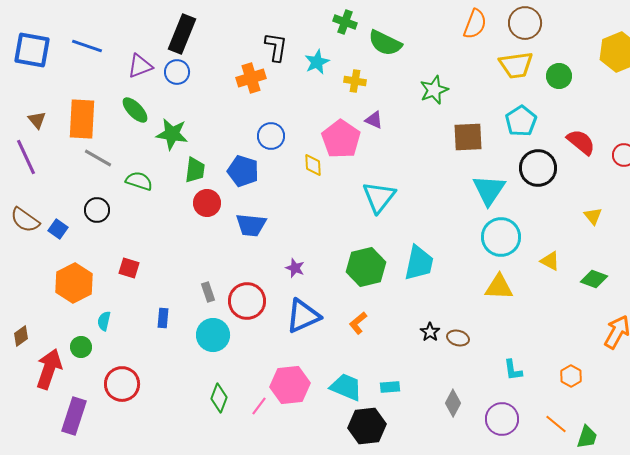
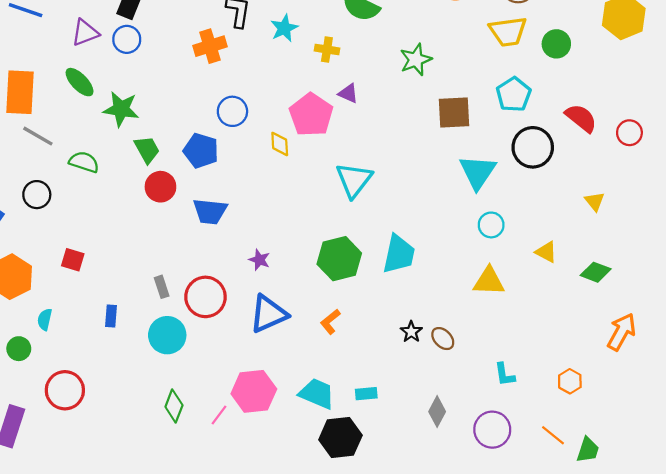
green trapezoid: (195, 170) -> (147, 150), turned -36
cyan circle: (501, 237) -> (491, 225), size x0.6
brown ellipse: (458, 338) -> (443, 339), turned 30

